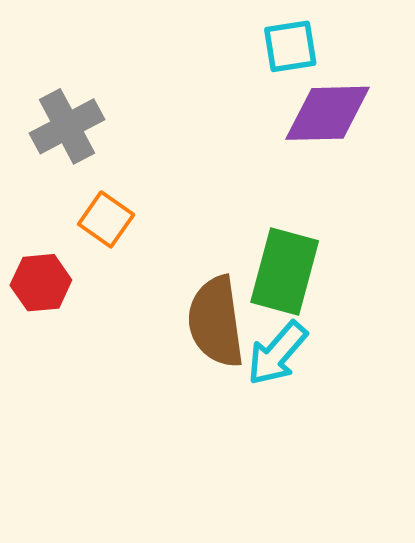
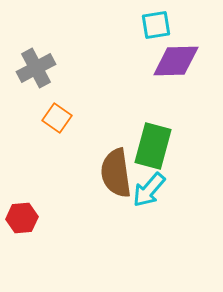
red hexagon: (41, 283) -> (22, 218), moved

